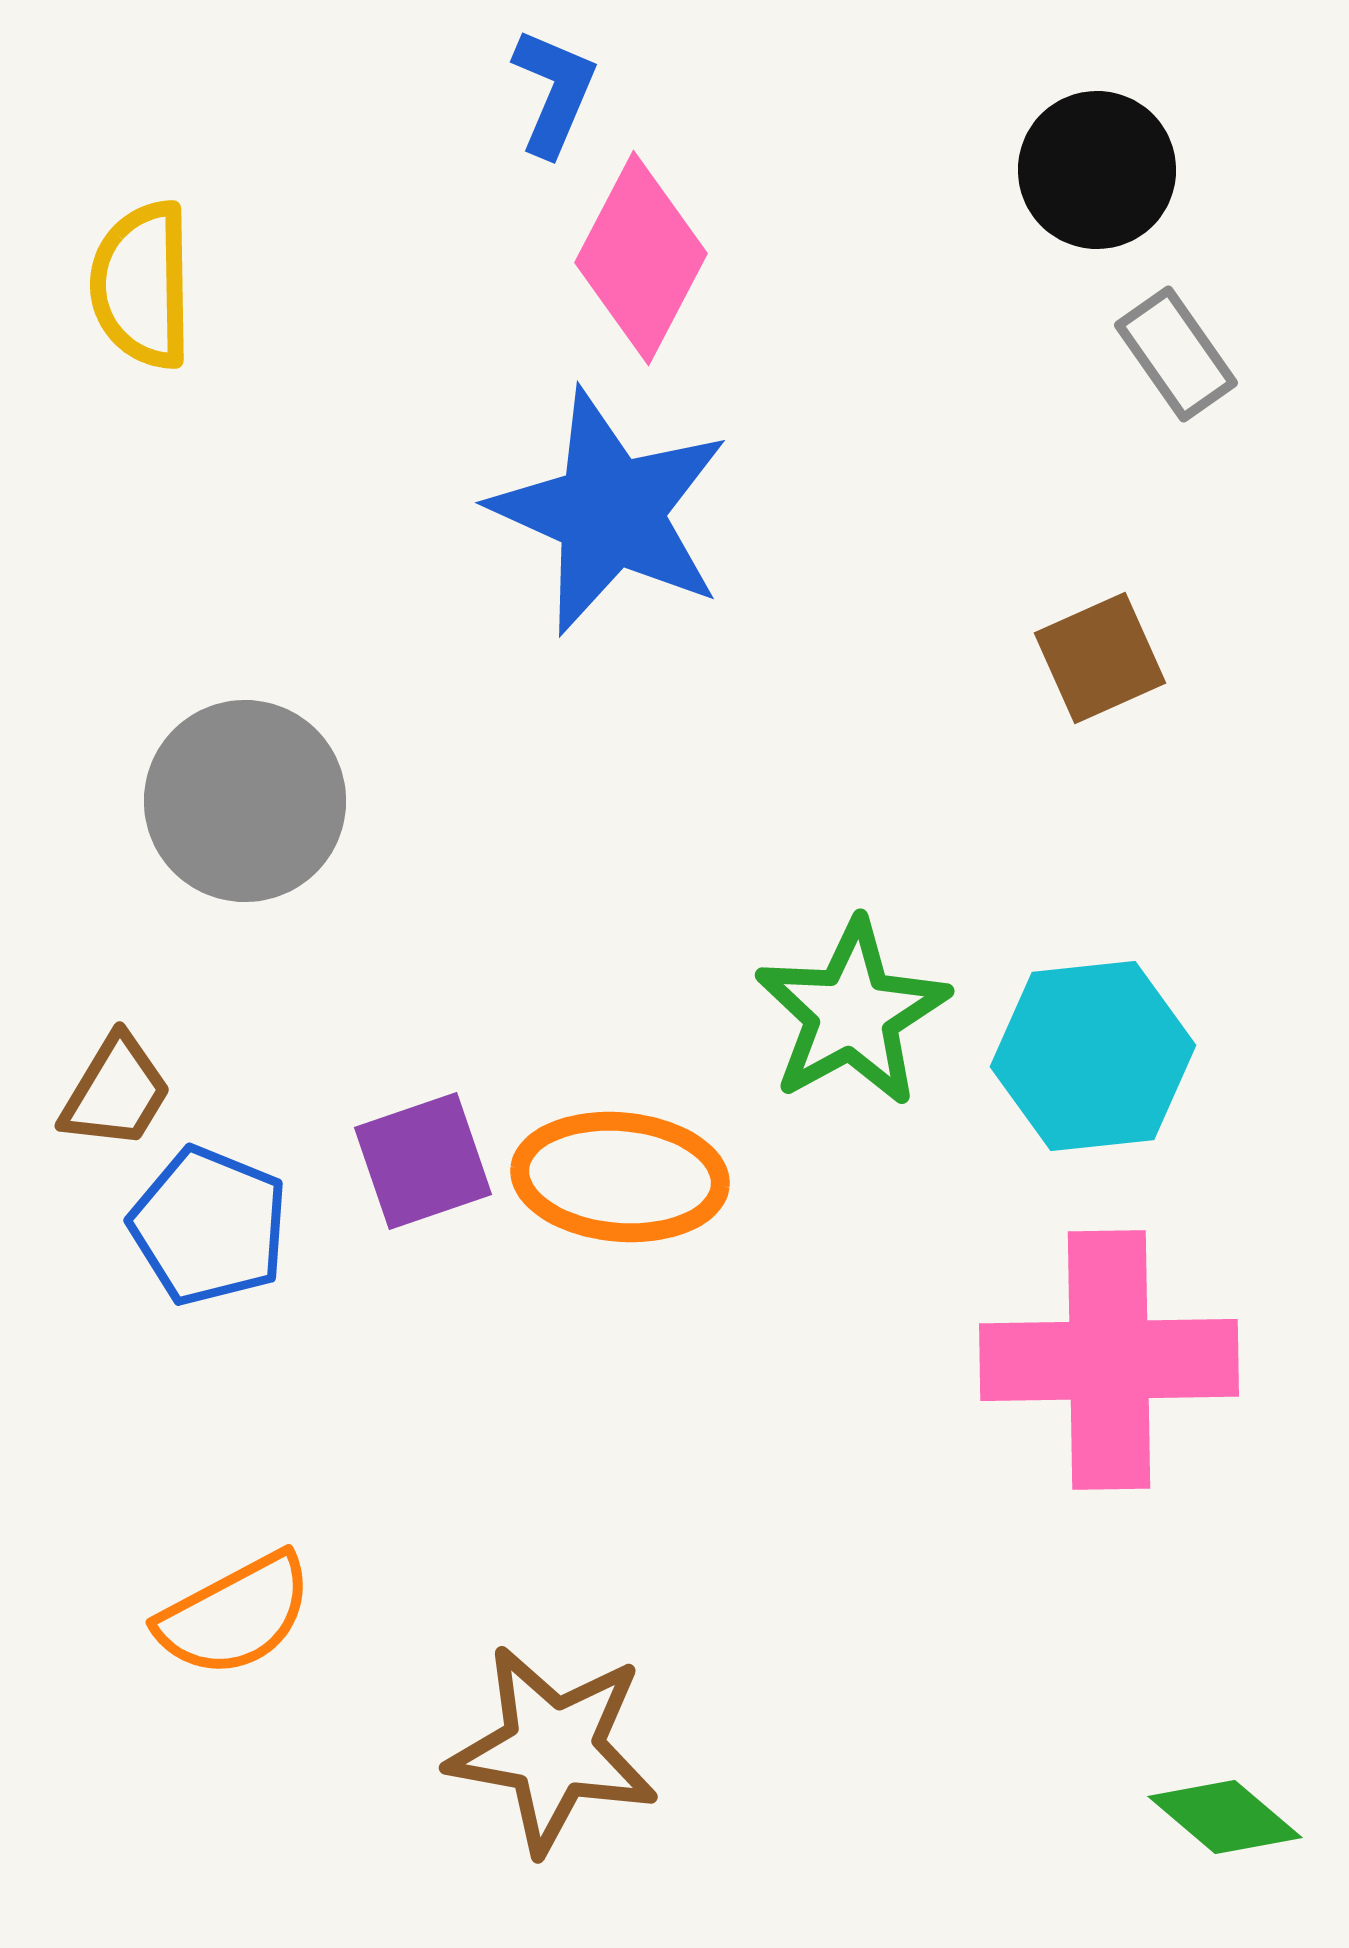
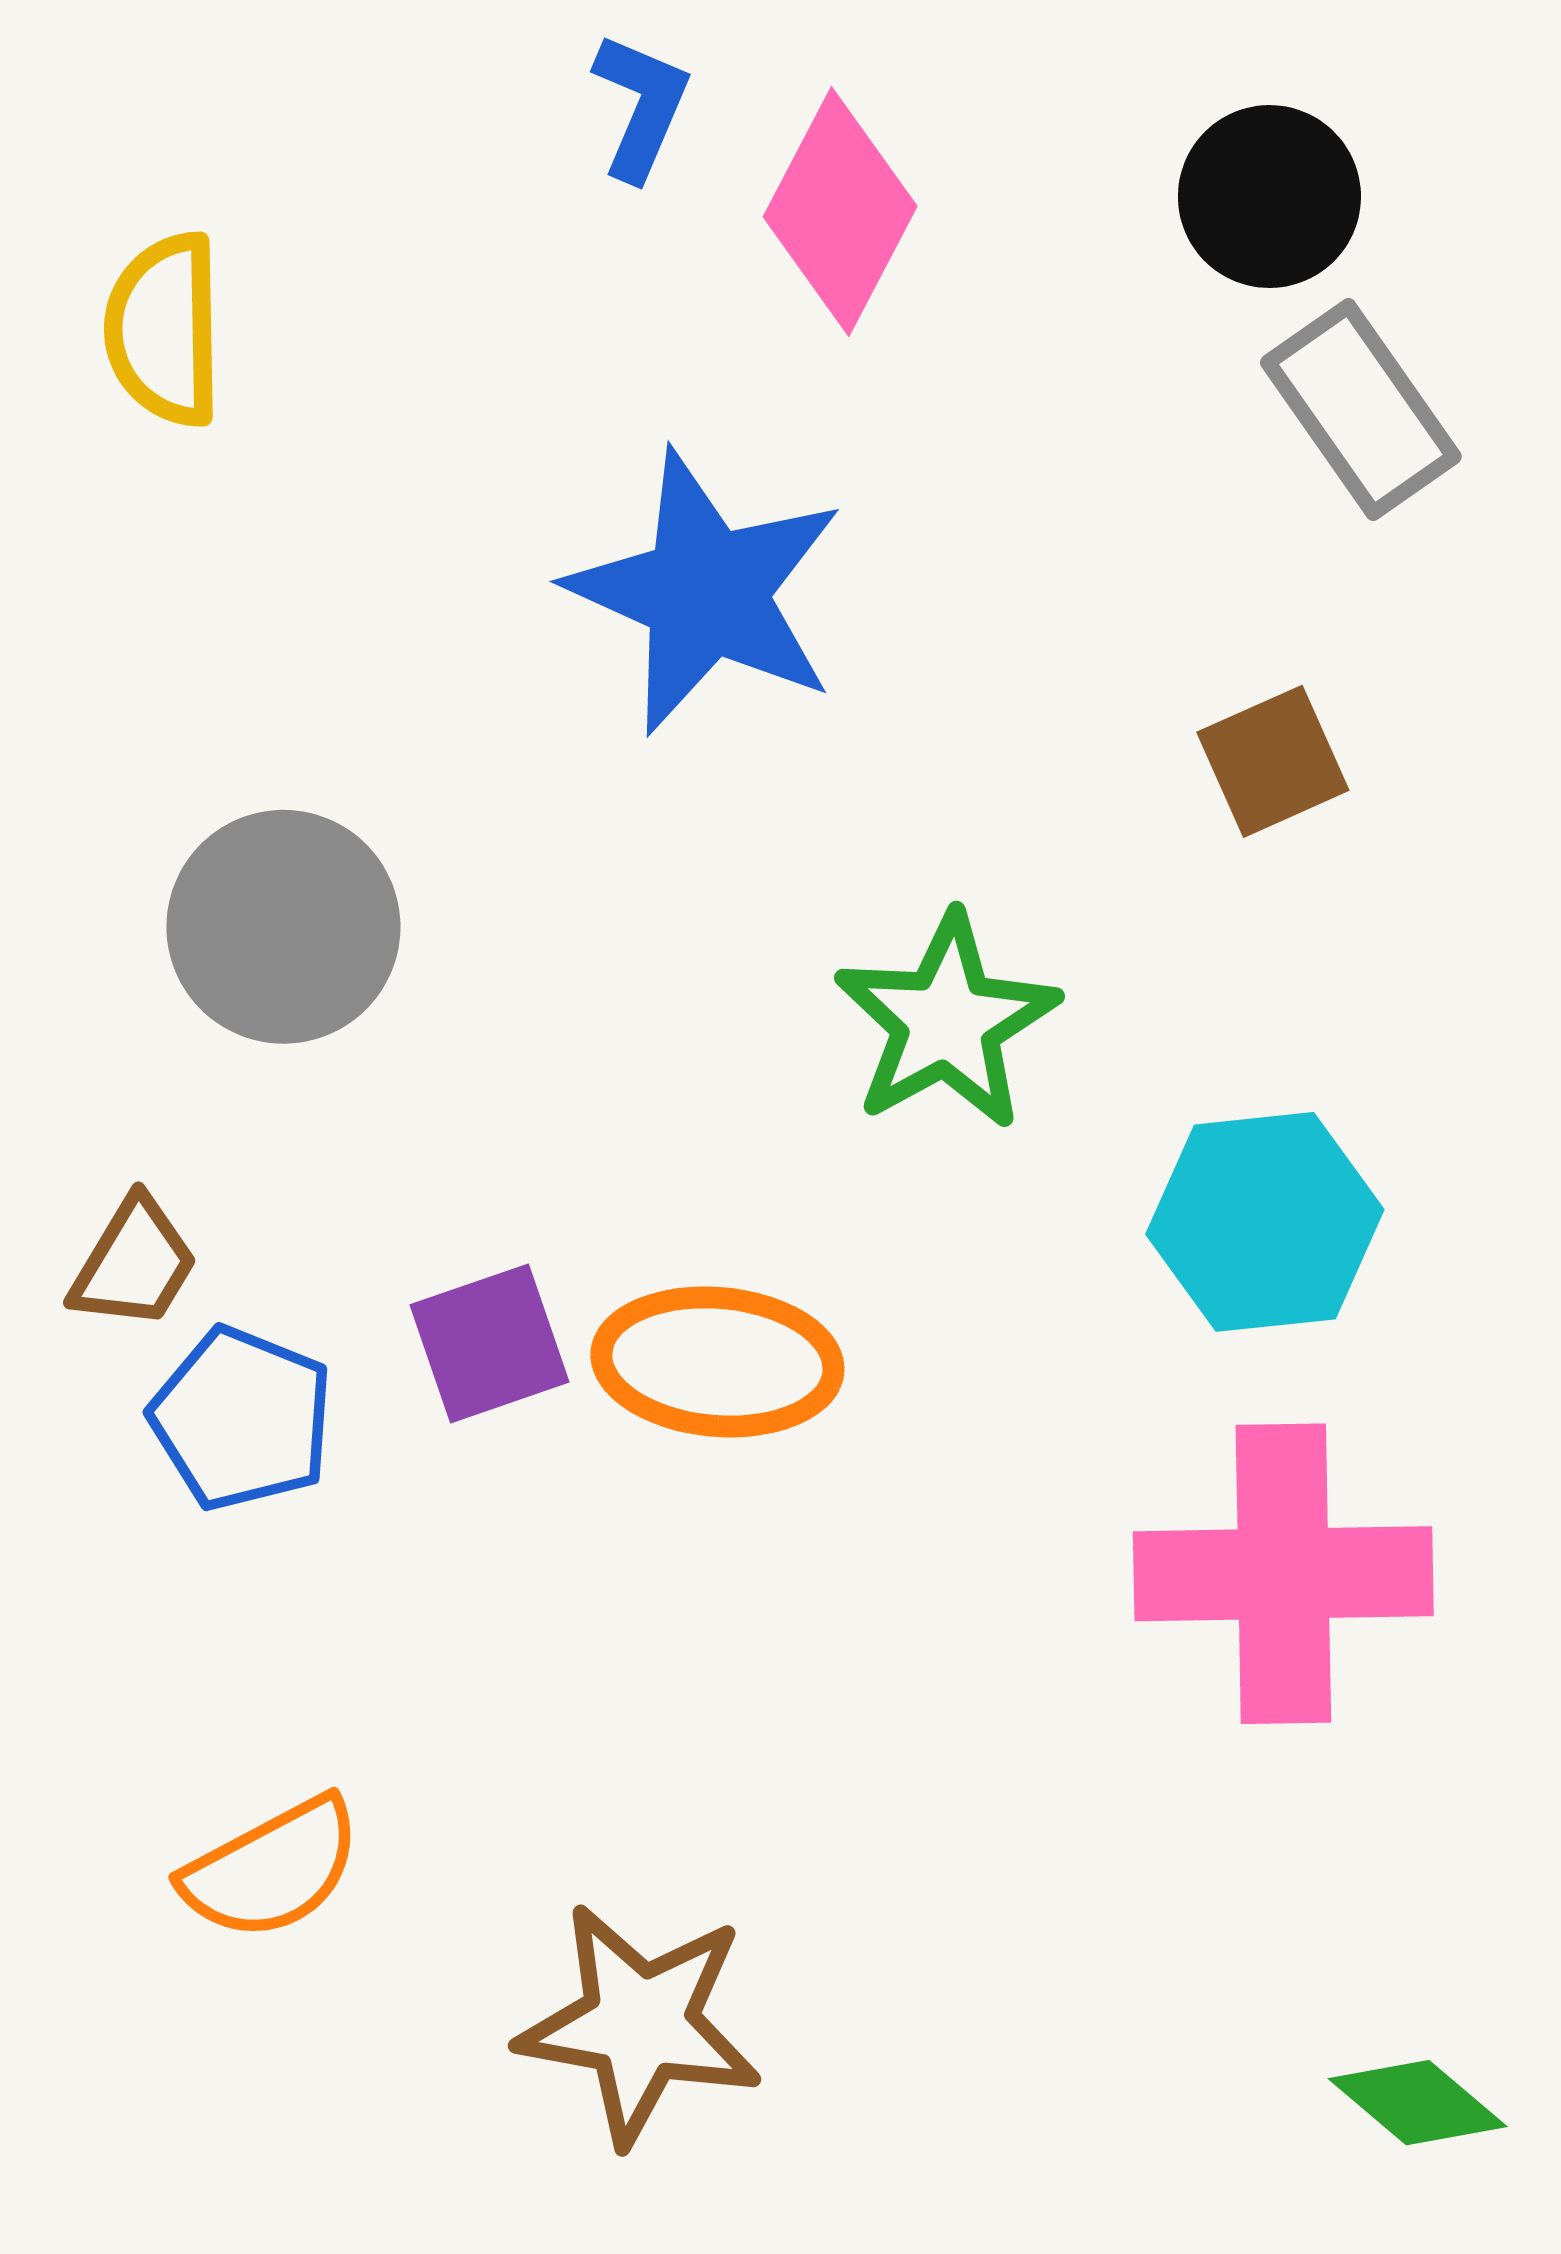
pink diamond: (641, 258) -> (840, 212), moved
gray rectangle: (1176, 354) -> (1361, 409), size x1.4
green star: (852, 1013) -> (947, 1022), moved

